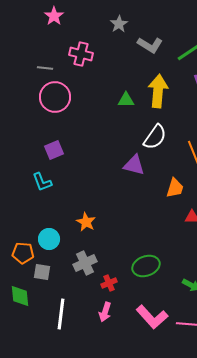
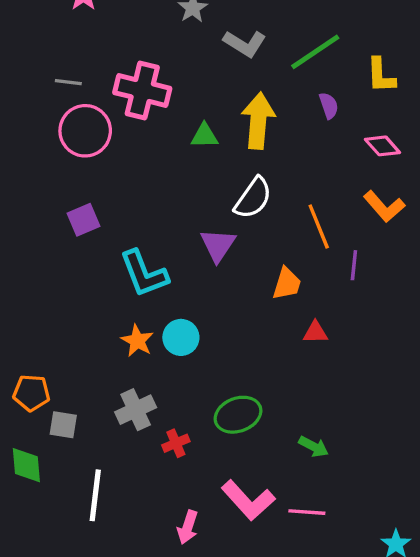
pink cross: (81, 54) -> (142, 90), moved, size x1.4
purple triangle: (134, 165) -> (218, 245), turned 50
cyan L-shape: (42, 182) -> (144, 274), moved, size x1.5
cyan circle: (49, 239) -> (181, 337), moved
pink arrow: (105, 312) -> (188, 527), moved

